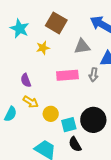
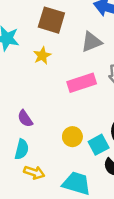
purple semicircle: (26, 80) -> (25, 119), moved
yellow arrow: (31, 102) -> (34, 172), moved

